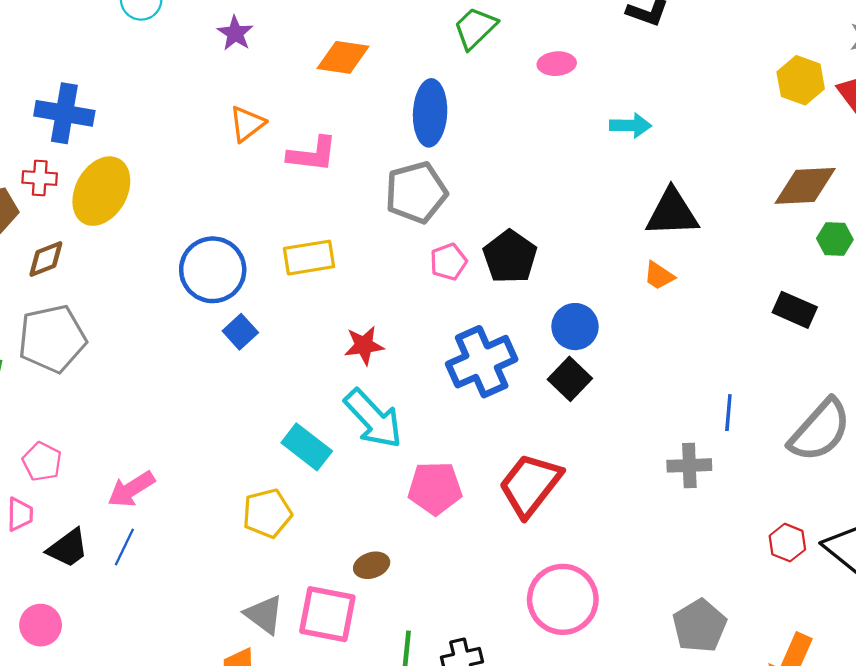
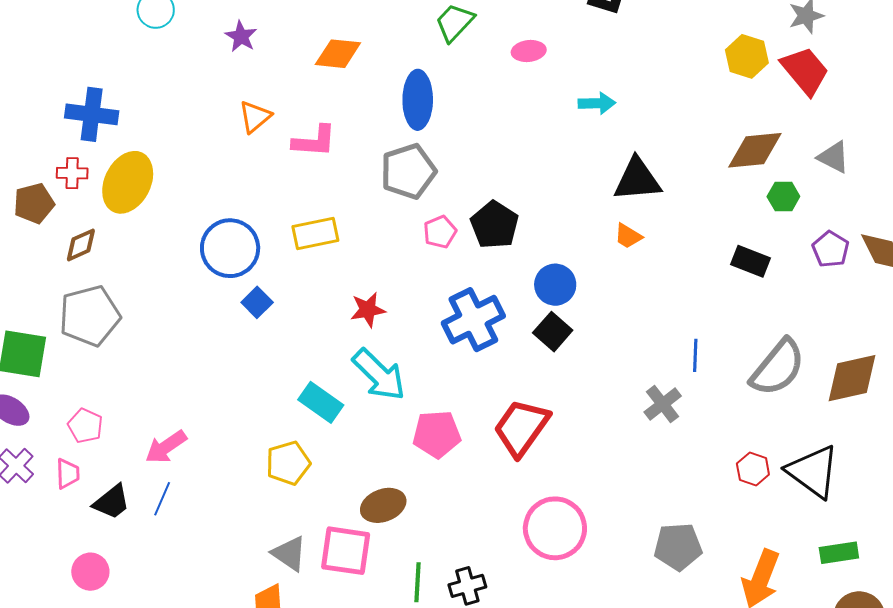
gray cross: (689, 465) -> (663, 404), turned -33
brown ellipse: (372, 565) -> (383, 505), size x1.4
gray pentagon: (700, 626) -> (678, 547), turned 30

